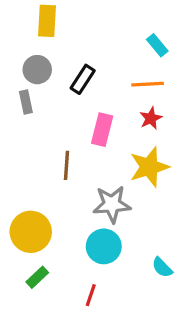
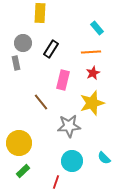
yellow rectangle: (47, 21) -> (40, 13), moved
brown line: (66, 165) -> (41, 102), turned -42
cyan circle: (104, 246) -> (72, 161), moved
cyan semicircle: (162, 268) -> (104, 158), moved

